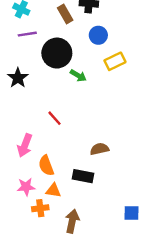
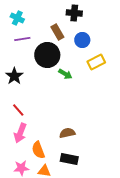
brown rectangle: (65, 14) -> (57, 32), moved
red line: (54, 118) -> (18, 110), moved
brown semicircle: (100, 149) -> (67, 133), moved

